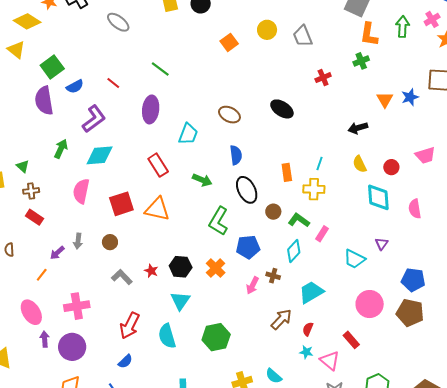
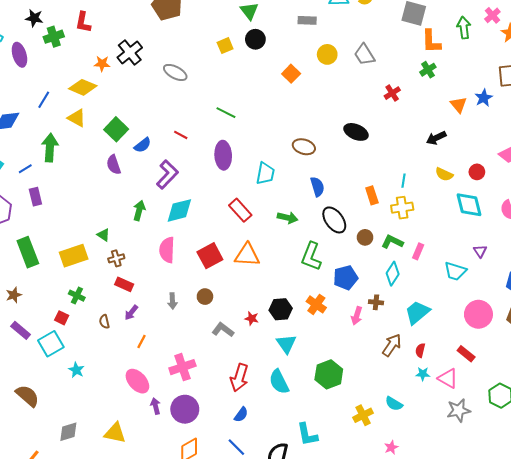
purple semicircle: (44, 101) -> (114, 165), size x0.7
yellow semicircle: (360, 164) -> (444, 174), turned -30
purple arrow: (57, 253) -> (131, 313), moved

